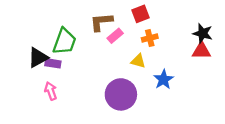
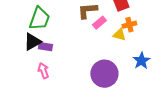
green trapezoid: (64, 41) -> (39, 19), moved
yellow triangle: (138, 61) -> (119, 35), moved

